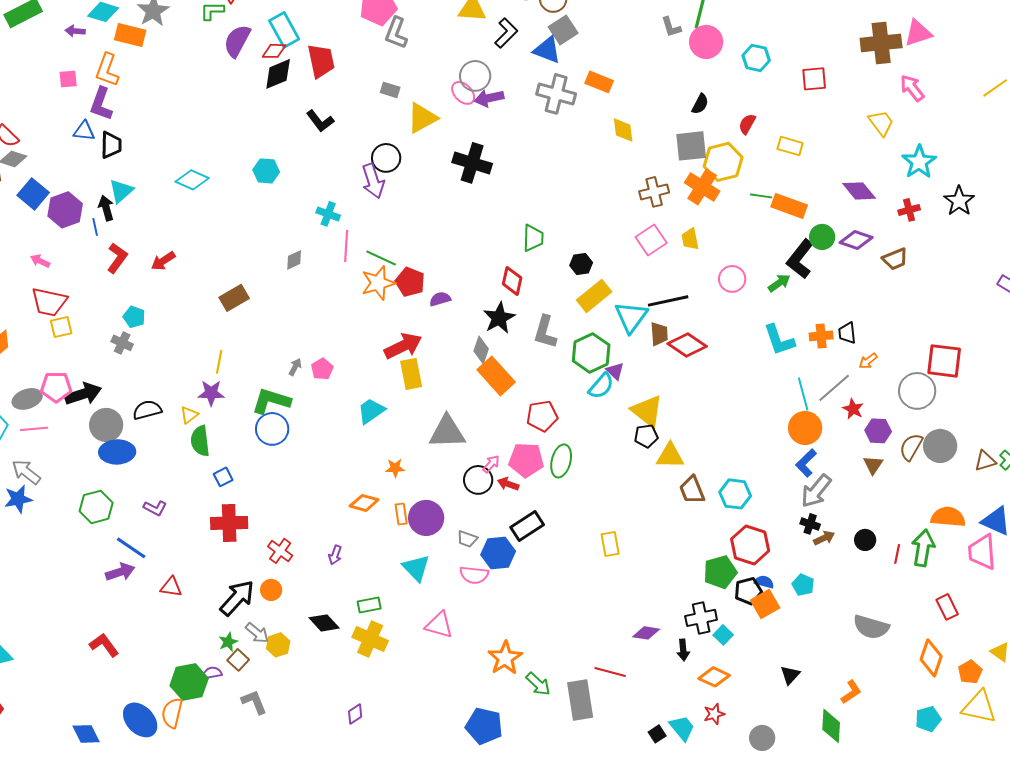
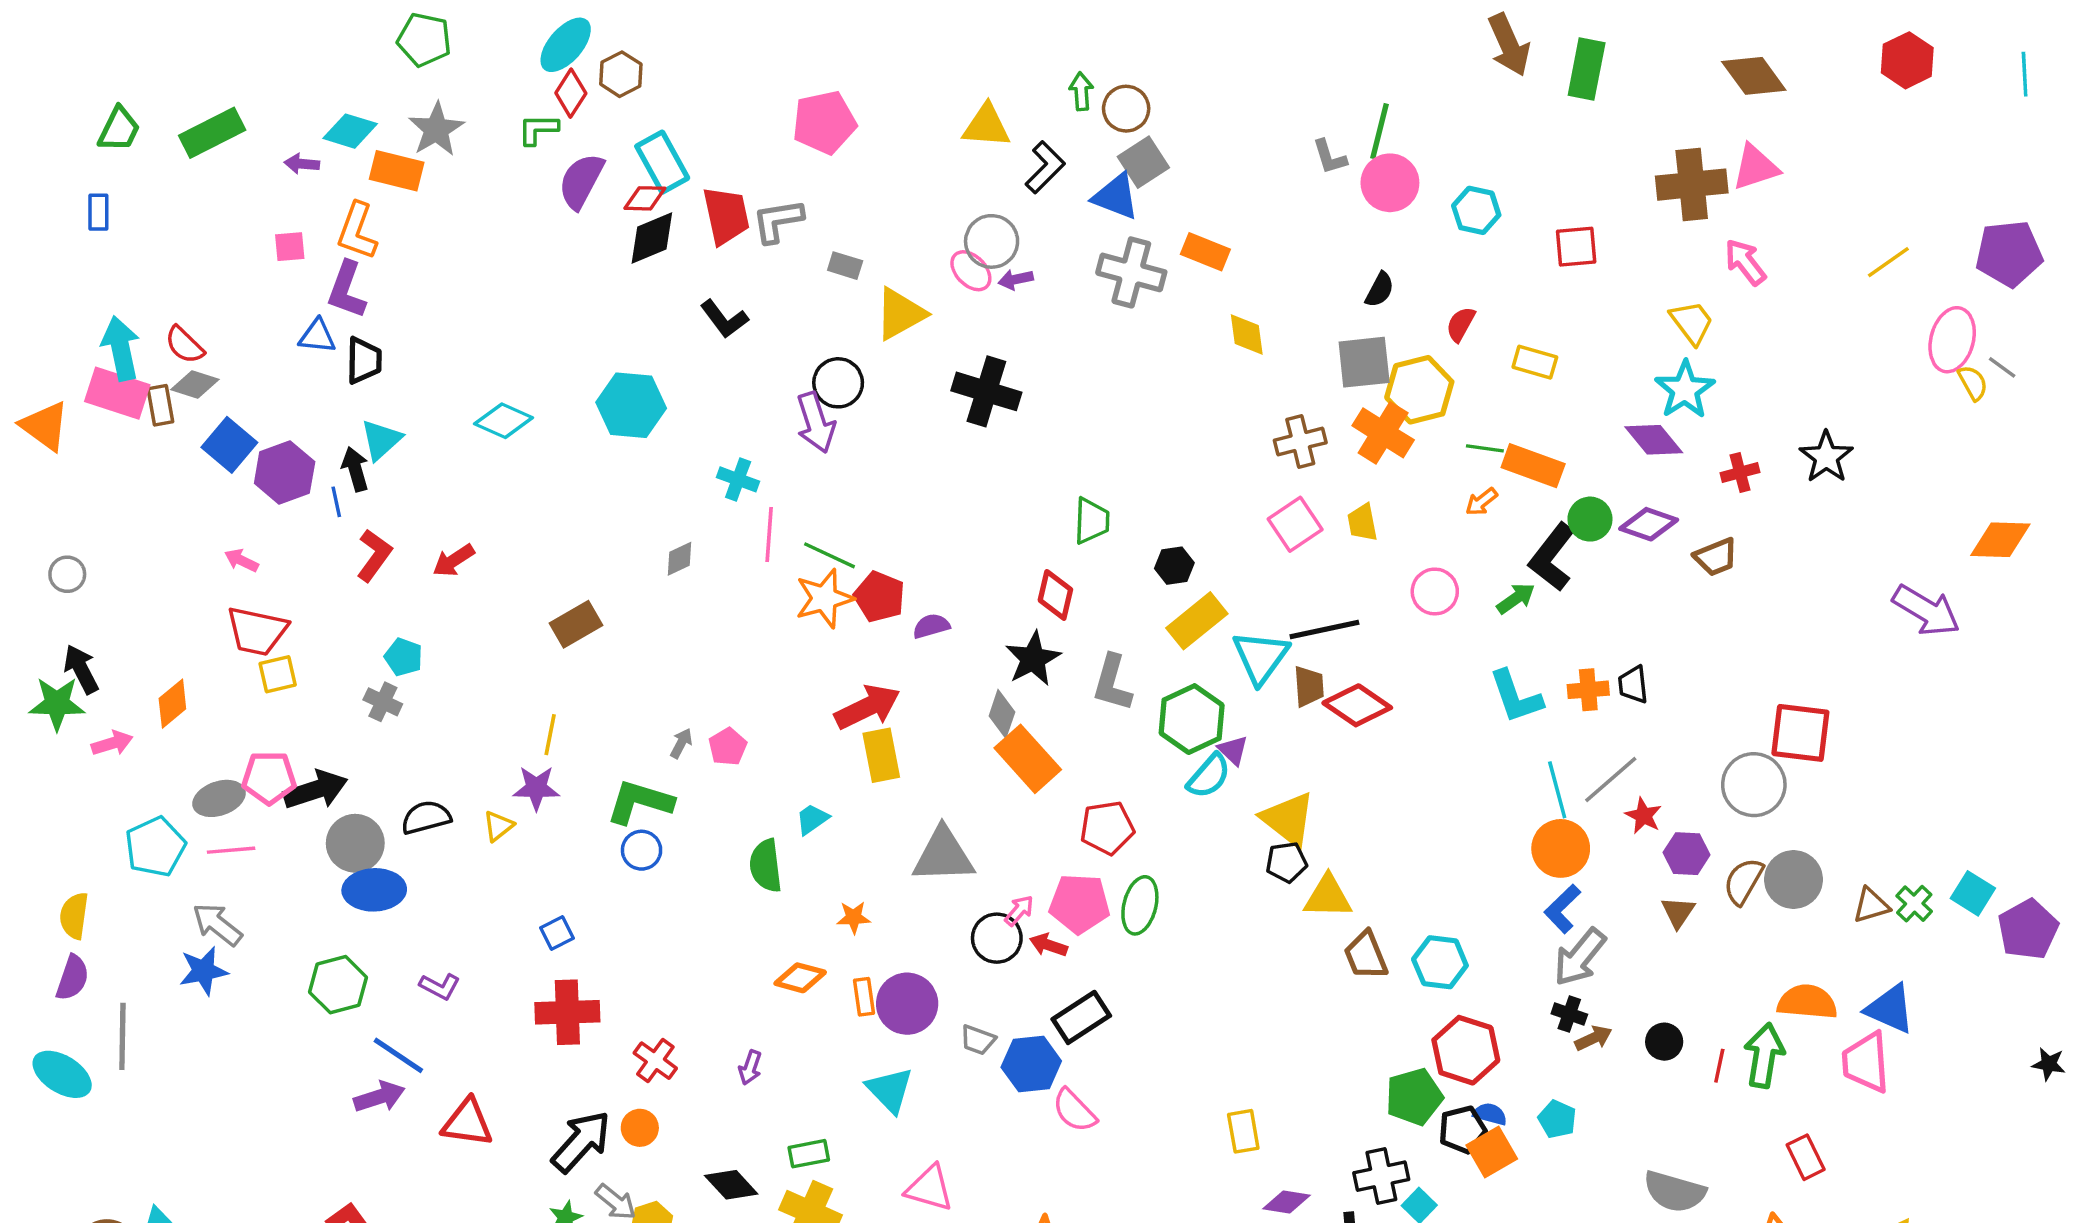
gray L-shape: (396, 33) -> (778, 221), moved, turned 60
purple arrow: (489, 98) -> (1016, 279), size x0.7
cyan star: (919, 162) -> (1685, 390), moved
cyan hexagon: (266, 171) -> (631, 405), size x1.5
orange arrow: (868, 361) -> (1481, 502), moved
cyan trapezoid: (371, 411) -> (812, 819), size x0.7
blue circle: (272, 429) -> (642, 850), size x0.7
green semicircle: (200, 441) -> (766, 866), moved
yellow rectangle: (610, 544) -> (1243, 1131), moved
pink semicircle: (474, 575) -> (1074, 1111), moved, turned 40
red triangle: (171, 587) -> (467, 1123), size x1.4

